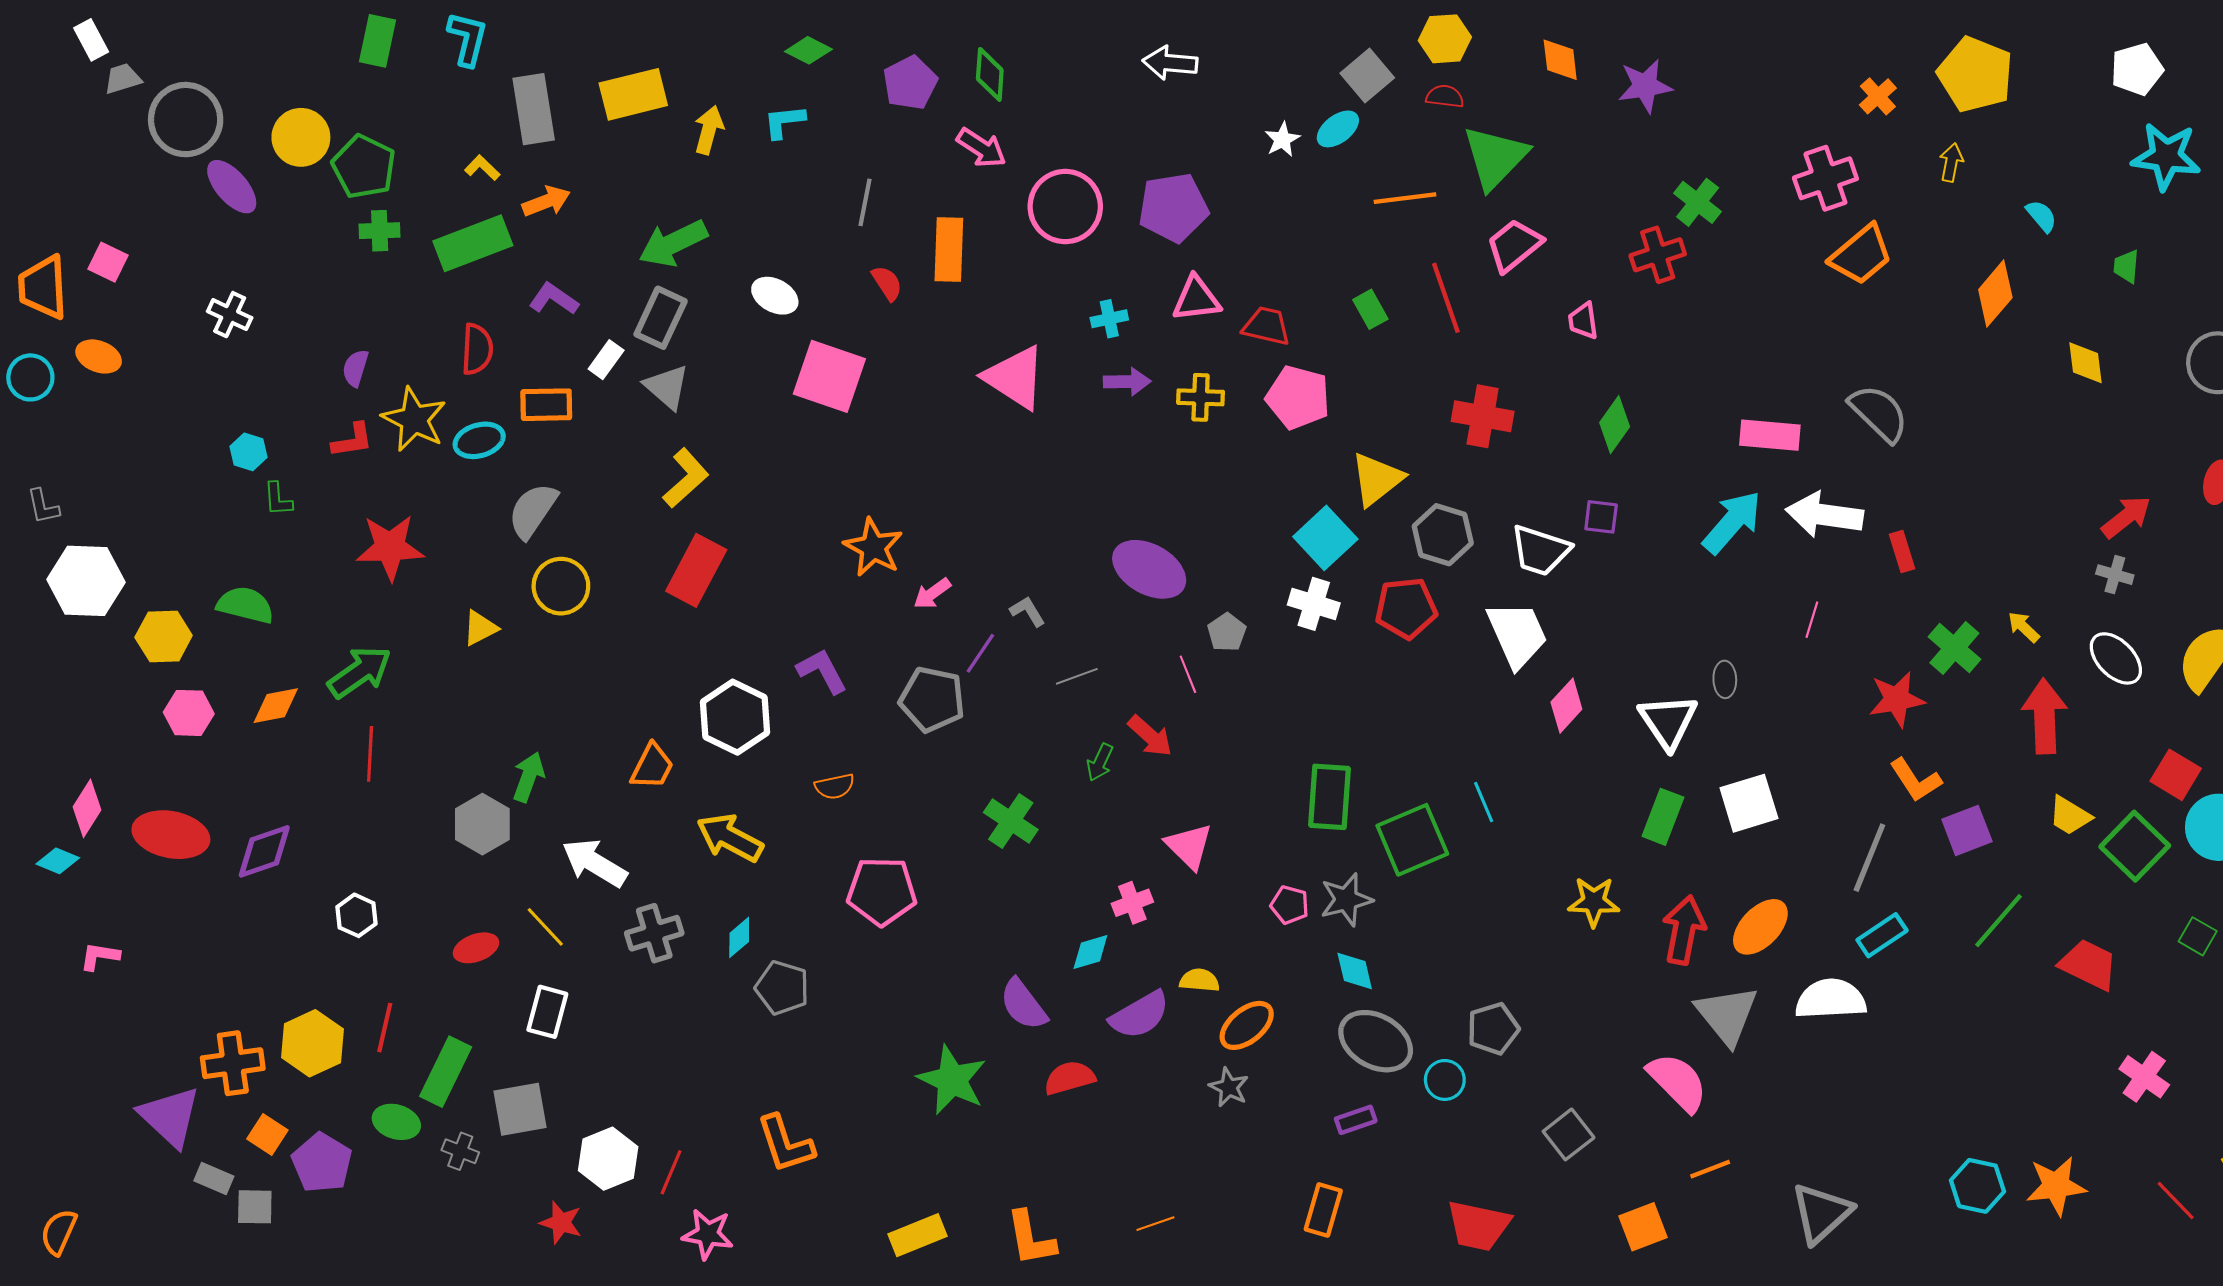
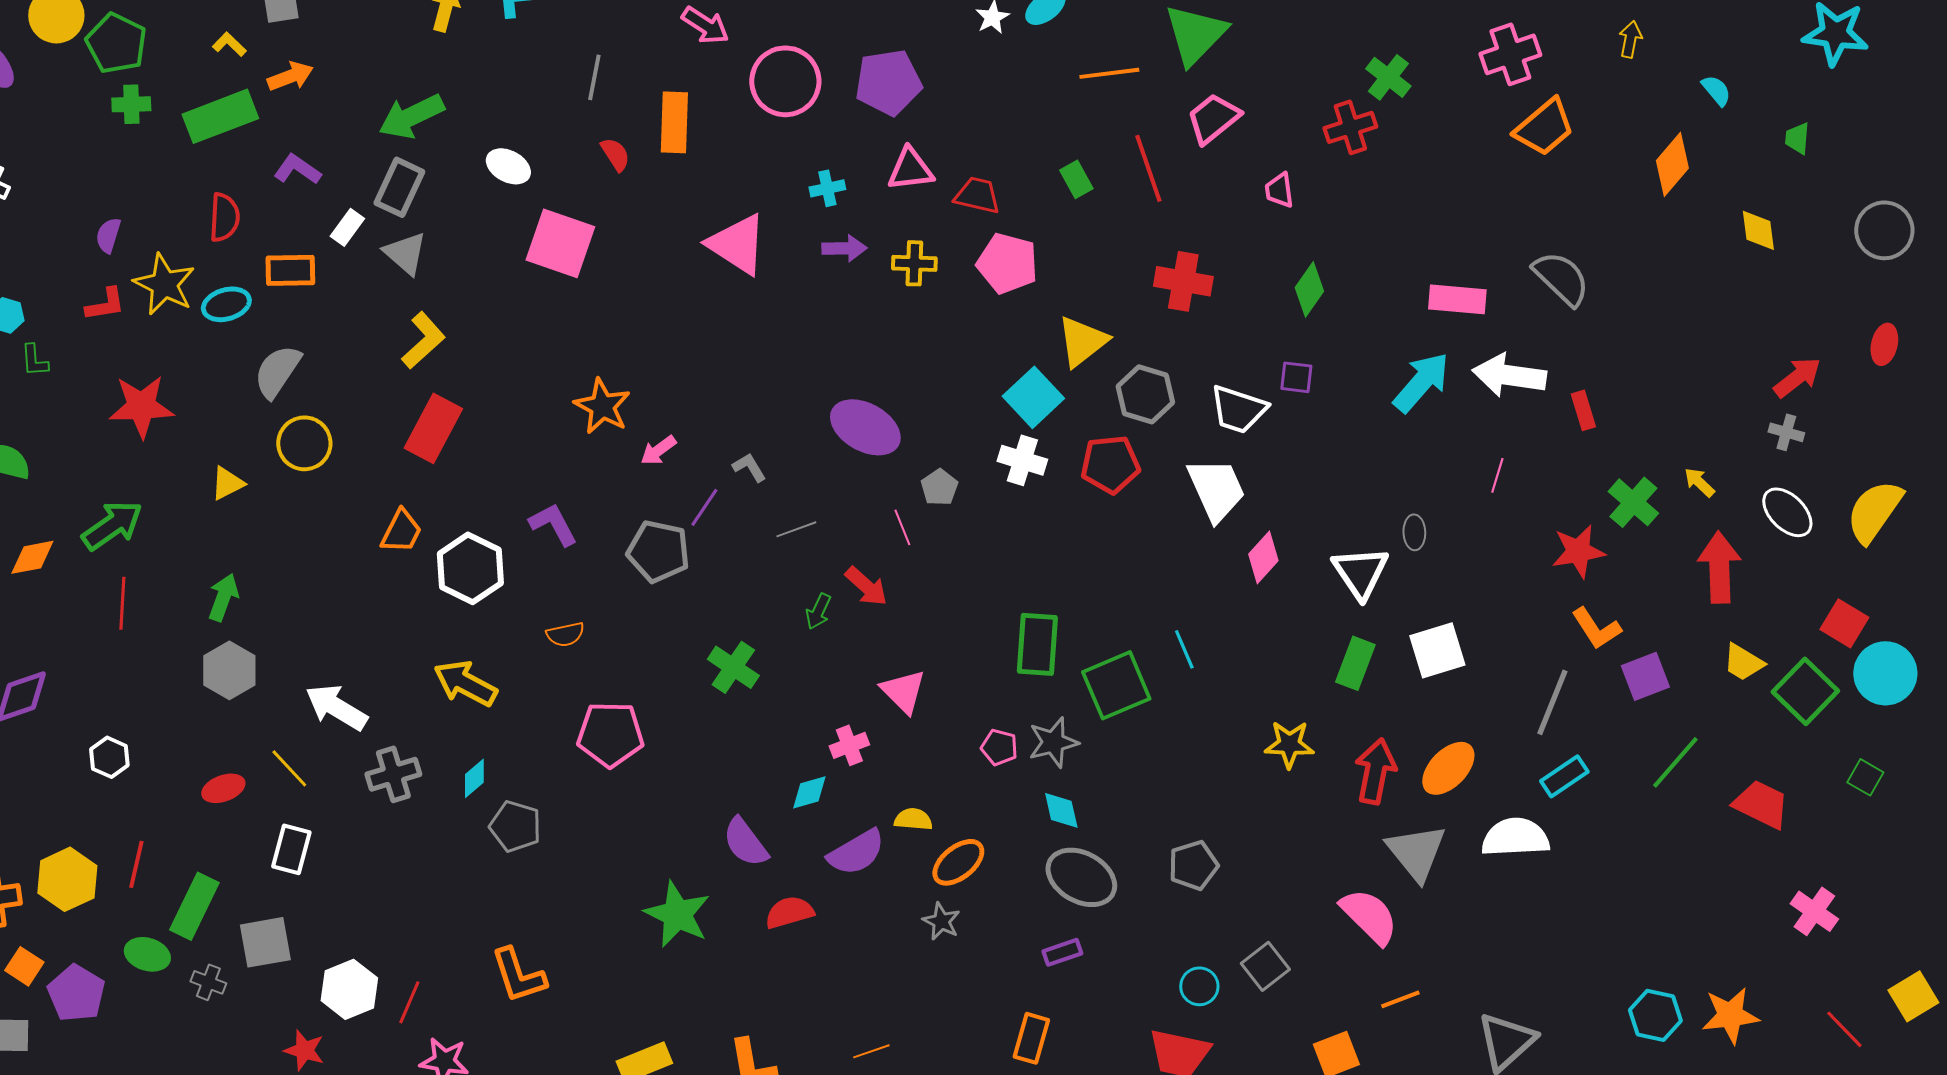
orange trapezoid: (652, 766) -> (401, 531), moved
green arrow: (528, 777) -> (223, 597), moved
cyan circle: (1445, 1080) -> (1199, 986), moved

